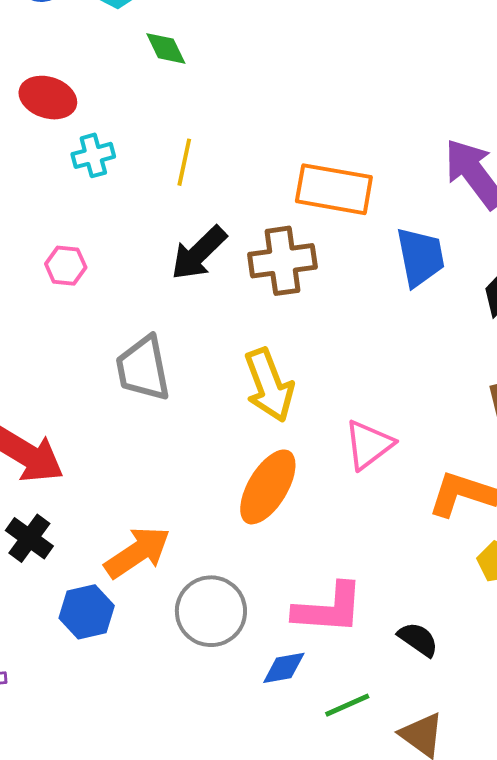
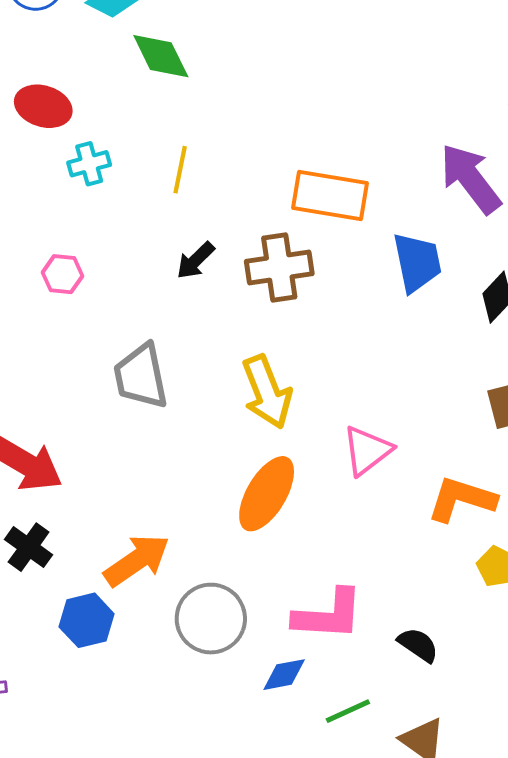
green diamond: (166, 48) -> (161, 56), size x1.4
black arrow: (199, 253) -> (195, 260), size x0.7

